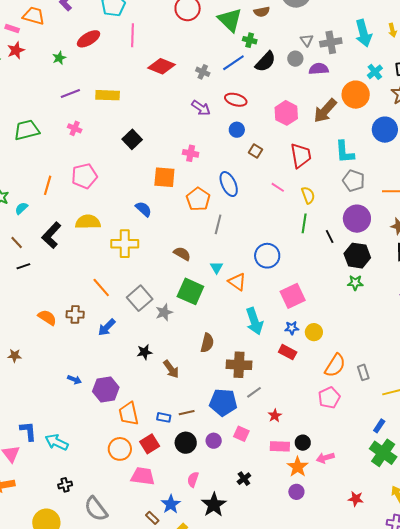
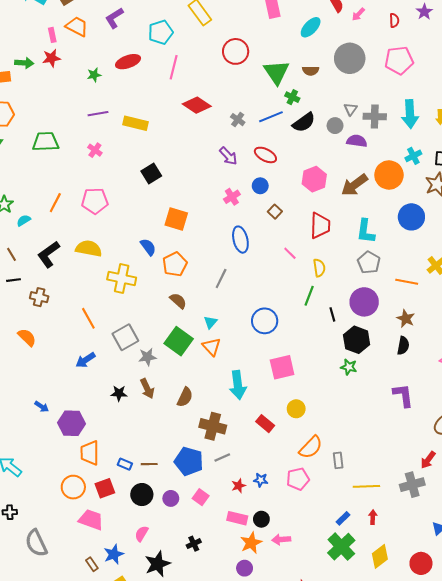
pink rectangle: (12, 28) -> (52, 35), turned 48
pink cross: (191, 153) -> (232, 197), moved, turned 35
orange pentagon: (198, 199) -> (175, 264), moved
orange triangle: (237, 282) -> (212, 347), moved
brown cross: (75, 314) -> (39, 297), moved
blue star: (292, 328) -> (261, 480), moved
brown arrow: (171, 369) -> (147, 389), moved

